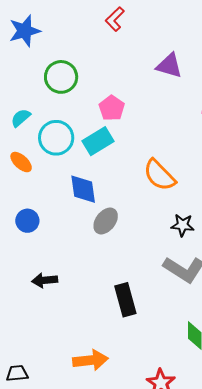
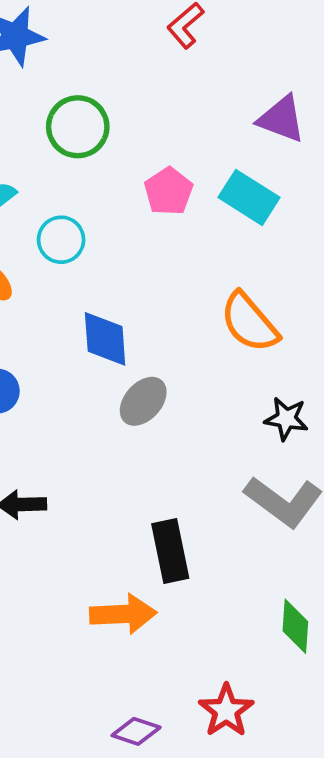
cyan circle: (56, 138) -> (61, 240), size x0.7
cyan rectangle: (98, 141) -> (249, 197), moved, turned 60
orange arrow: (90, 360) -> (123, 614), moved

